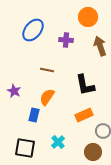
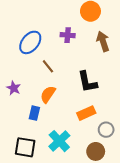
blue ellipse: (33, 30) -> (30, 42), moved
brown line: (47, 70) -> (48, 66), turned 40
cyan cross: (58, 142) -> (59, 141), size x1.5

